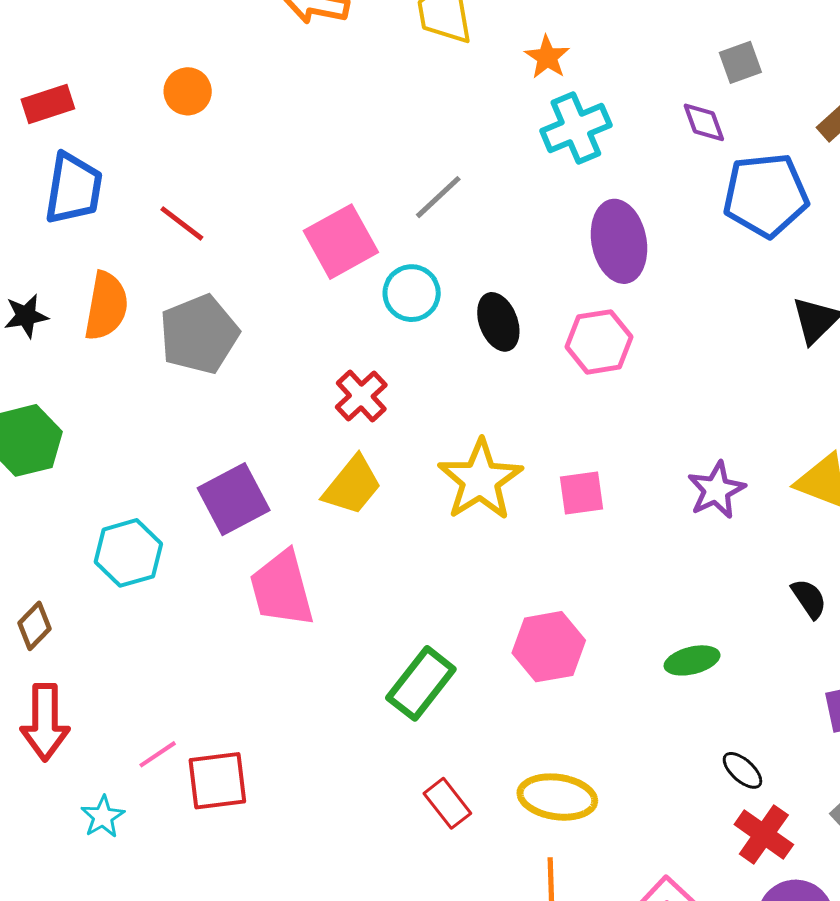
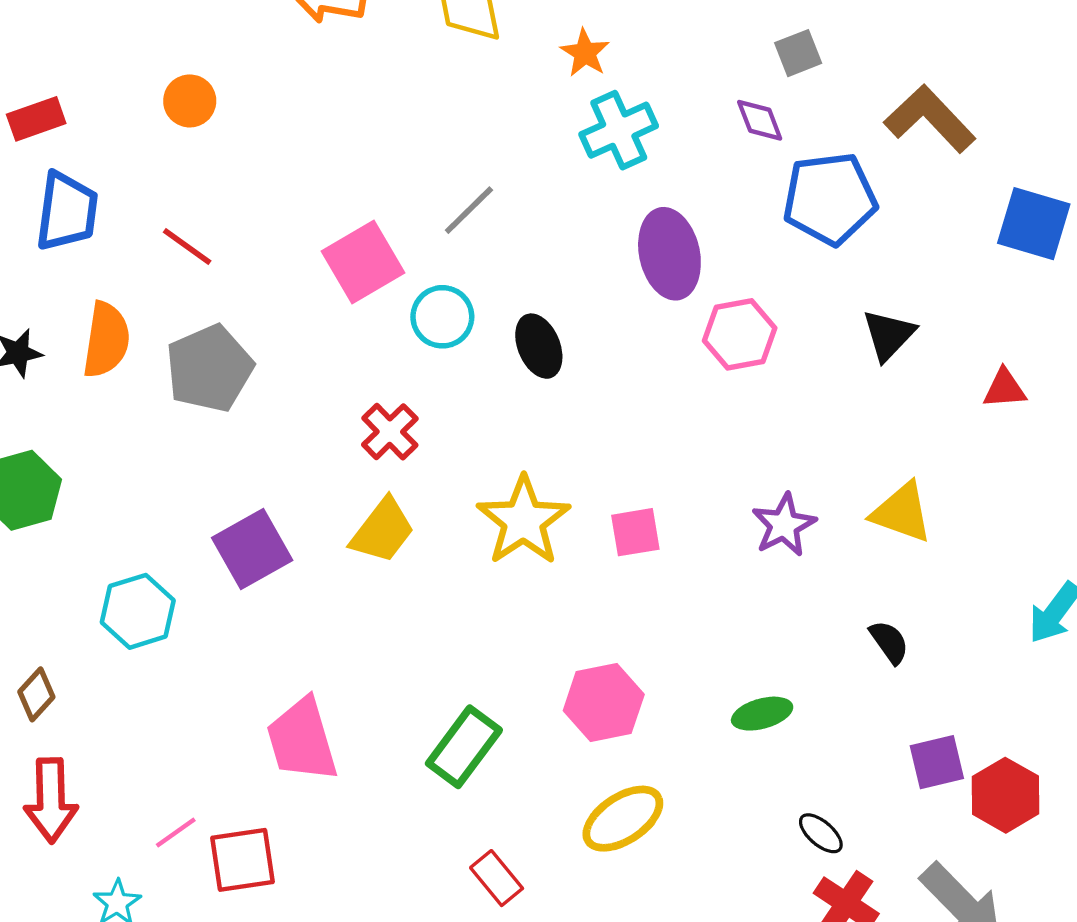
pink hexagon: (599, 342) -> (740, 334), moved
pink trapezoid: (282, 589) -> (302, 740), moved
yellow ellipse: (557, 797) -> (623, 819), moved, turned -40

